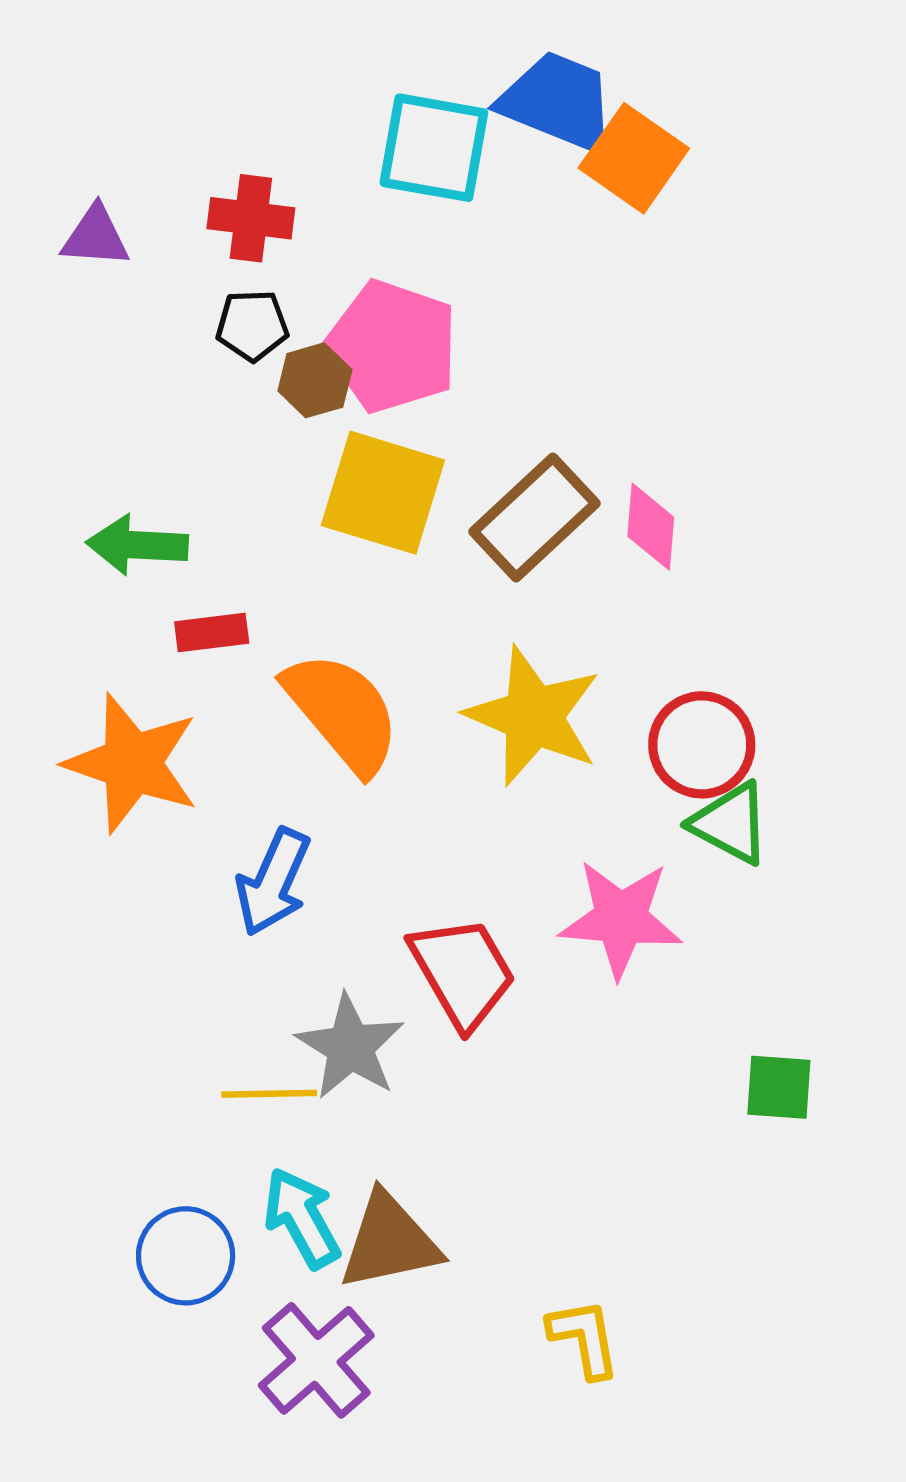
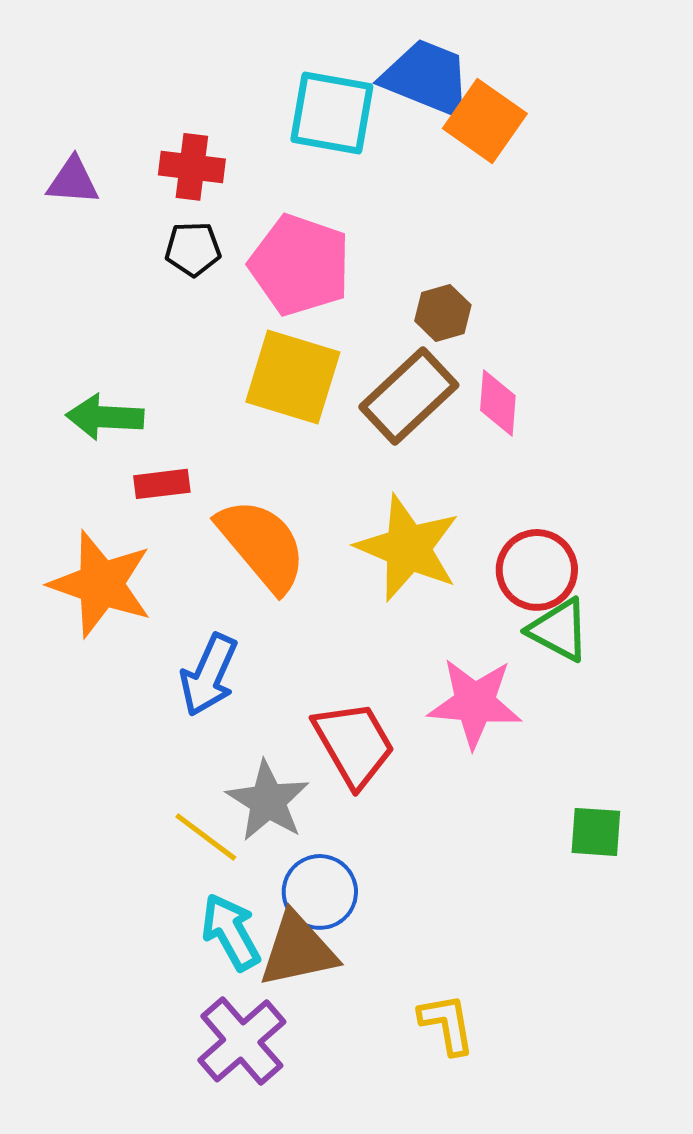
brown hexagon: (315, 380) -> (443, 313), moved
yellow line: (269, 1094) -> (206, 837), turned 38
blue circle: (186, 1256) -> (320, 892), moved

